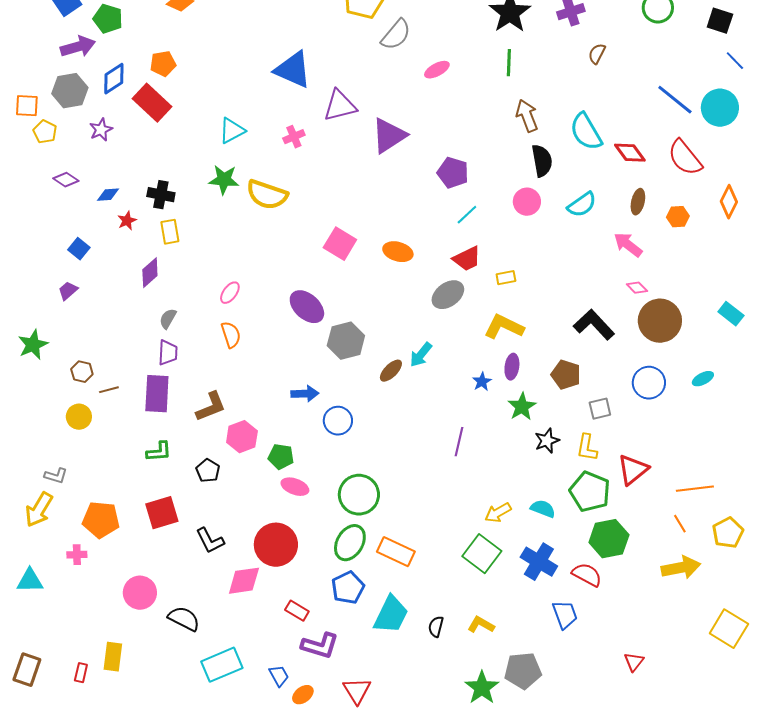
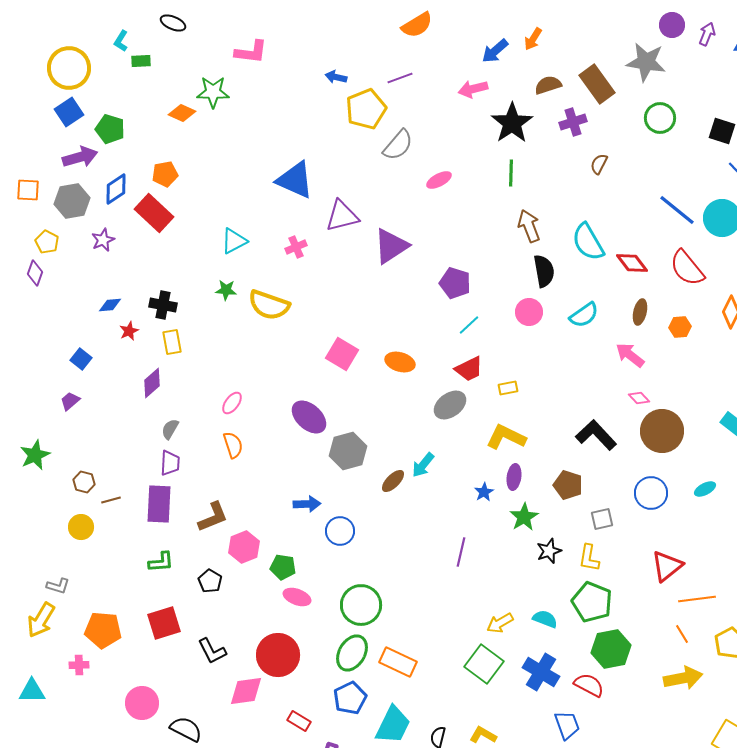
orange square: (27, 106) -> (28, 190), moved
purple diamond: (66, 180) -> (35, 273), moved, turned 75
green star: (224, 180) -> (226, 290), size x0.7
red triangle: (633, 470) -> (667, 566), moved

